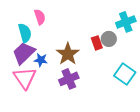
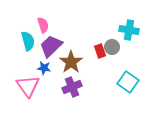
cyan cross: (126, 22) -> (129, 30), turned 30
purple trapezoid: (24, 53) -> (51, 46), moved

